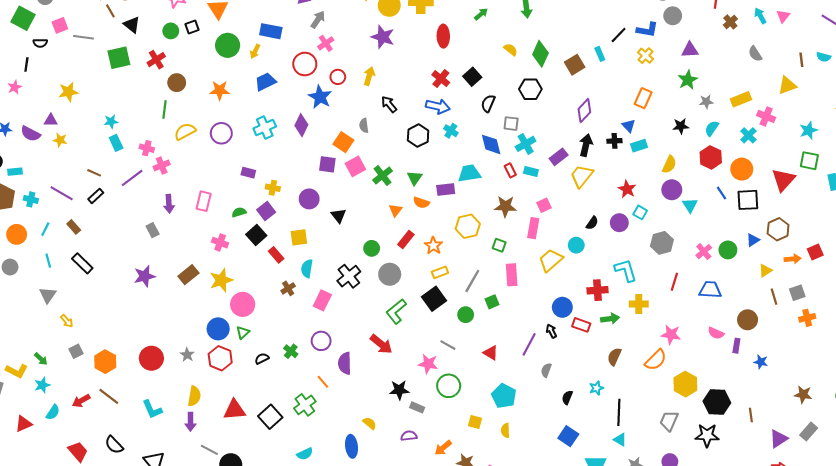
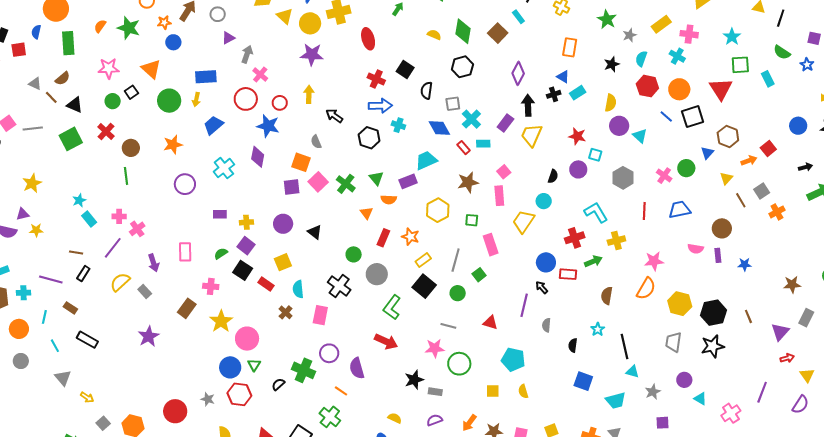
yellow semicircle: (185, 131) -> (120, 282), moved
brown rectangle: (188, 275) -> (187, 308), moved
green cross: (291, 351) -> (303, 370), size x1.6

